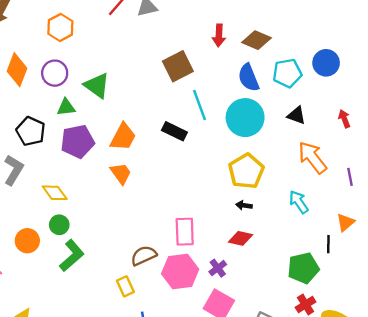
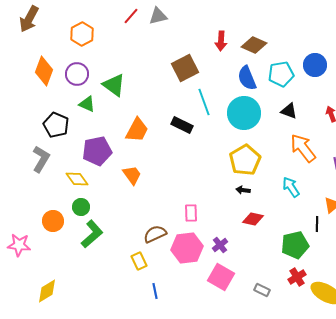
green triangle: (66, 107) -> (87, 104), turned 30
purple pentagon: (77, 142) -> (97, 151), moved
orange trapezoid: (121, 173) -> (132, 175), moved
pink rectangle: (185, 232) -> (191, 213), size x0.7
red diamond: (241, 238) -> (253, 219), moved

